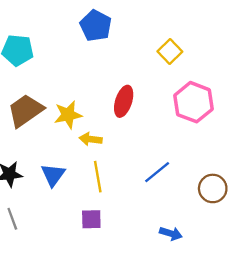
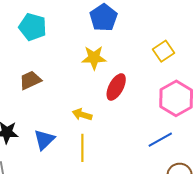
brown trapezoid: (25, 111) -> (30, 80), size x0.7
yellow star: (68, 115) -> (94, 58), moved
blue line: (157, 172) -> (160, 140), moved

